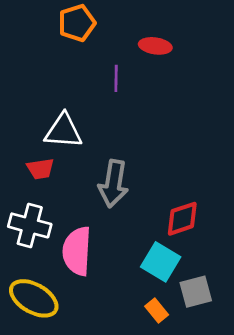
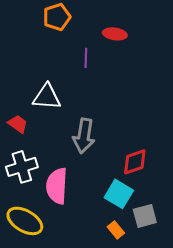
red trapezoid: (41, 169) -> (18, 124), moved, turned -135
white cross: (30, 225) -> (22, 167), turned -32

